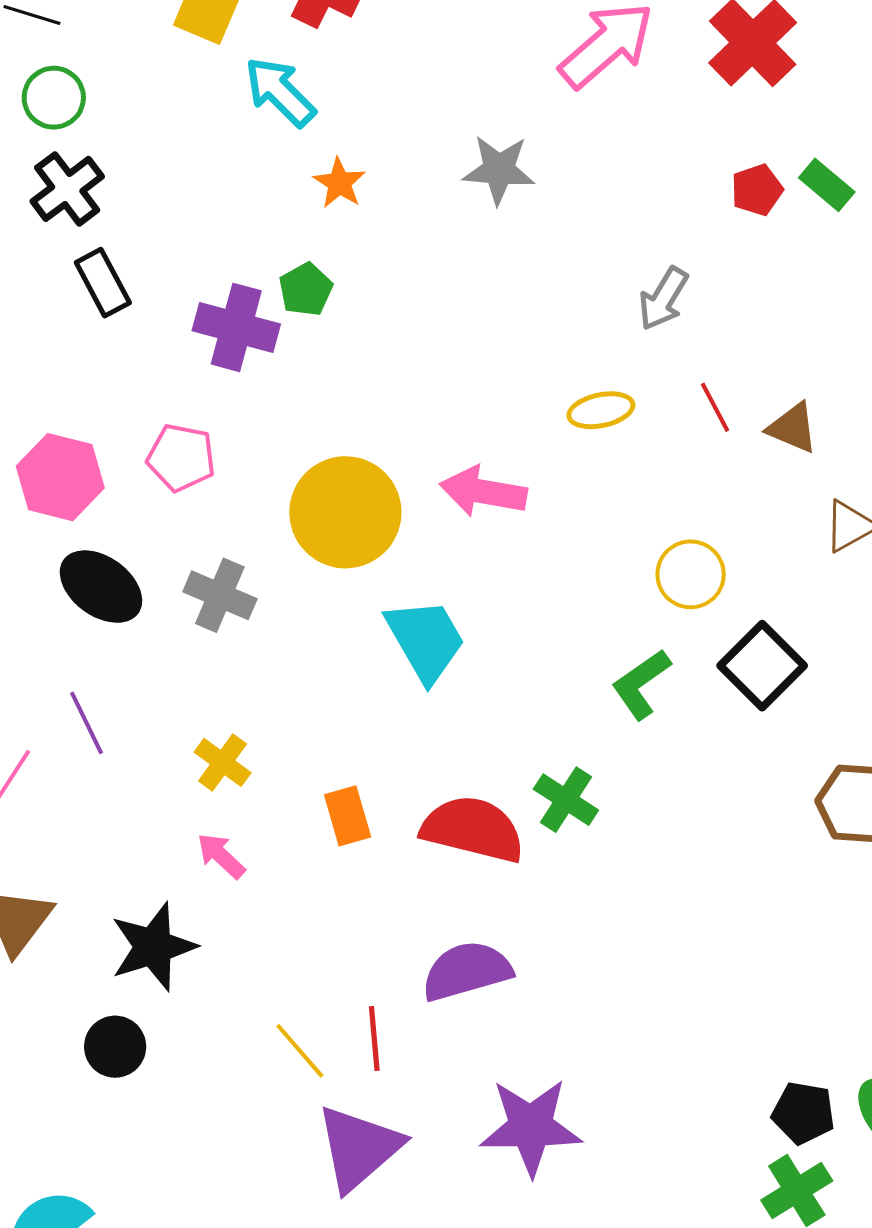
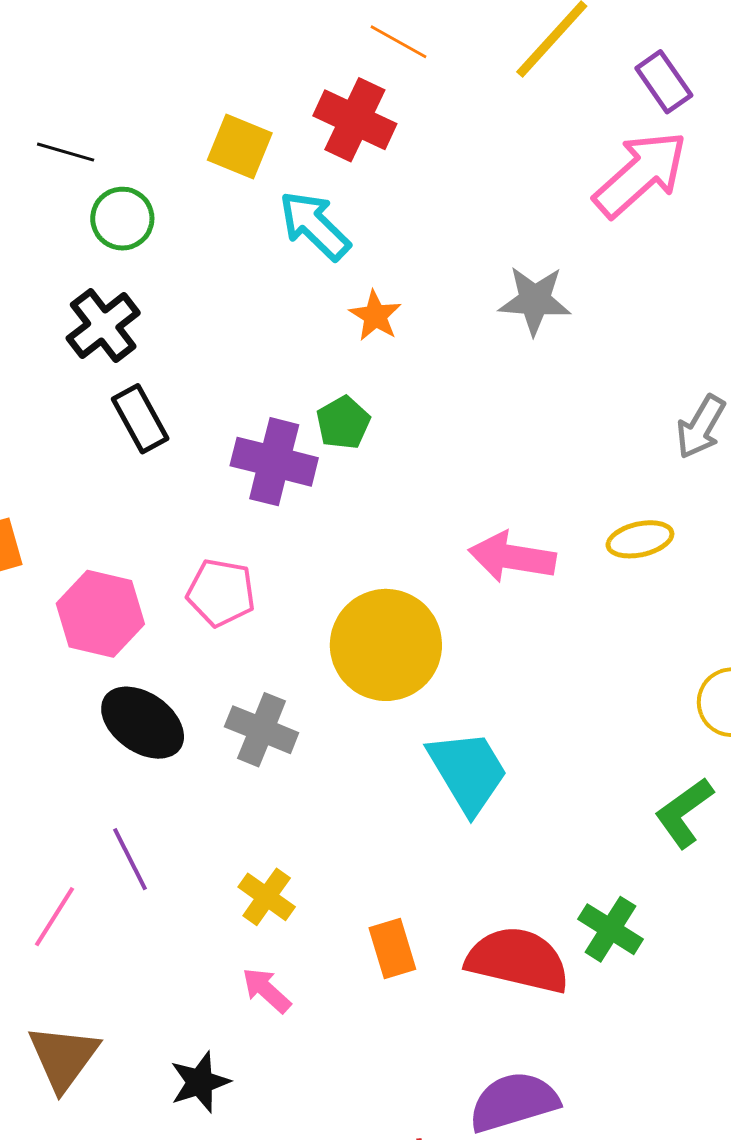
green circle: (54, 98) -> (122, 219), moved
pink arrow: (483, 492) -> (512, 557), moved
black star: (153, 947) -> (200, 1082), size x0.7

